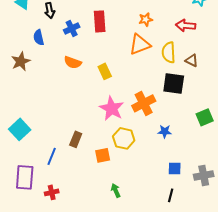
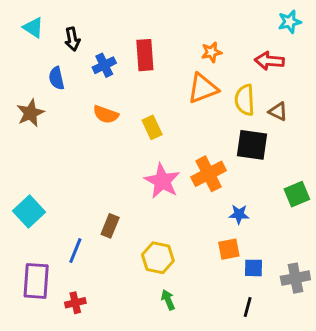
yellow hexagon: (124, 138) -> (158, 258), moved
orange square: (103, 155) -> (229, 249), moved

